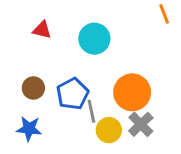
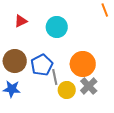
red triangle: (42, 30) -> (21, 21), turned -40
brown circle: (33, 88) -> (15, 61), size x1.5

